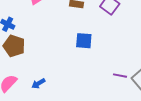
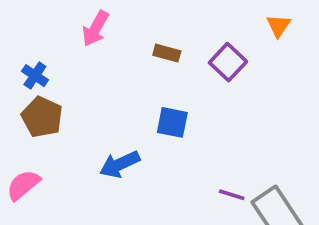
blue arrow: (38, 84) -> (120, 164), moved, size x1.5

